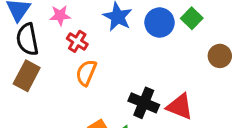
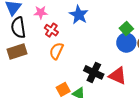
green square: (192, 18) -> (126, 29), moved
blue circle: (160, 23) -> (126, 43), moved
brown rectangle: (27, 76) -> (17, 52), turned 42

